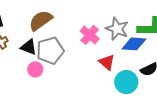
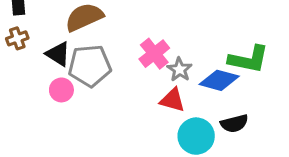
gray star: (117, 29) -> (179, 70), moved, size x0.7
red triangle: (107, 62) -> (172, 100), turned -36

